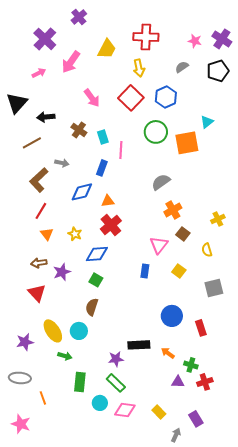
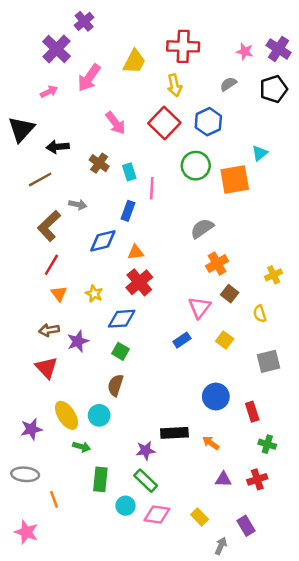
purple cross: (79, 17) -> (84, 21), moved
blue rectangle: (145, 271) -> (182, 340), turned 48
green cross: (191, 365) -> (267, 444), moved

